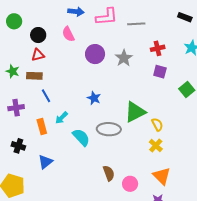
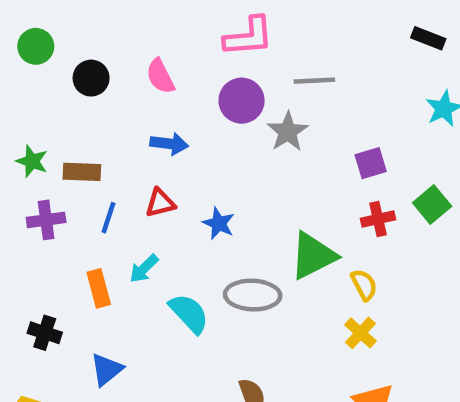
blue arrow: (76, 12) -> (169, 144), moved
gray line: (136, 24) -> (314, 81), moved
red cross: (158, 48) -> (378, 219), moved
purple circle: (95, 54) -> (242, 101), moved
red triangle: (38, 55) -> (160, 203), moved
purple square: (160, 72) -> (371, 163), turned -32
blue line: (46, 96) -> (108, 218), turned 48
purple cross: (16, 108) -> (46, 220), moved

